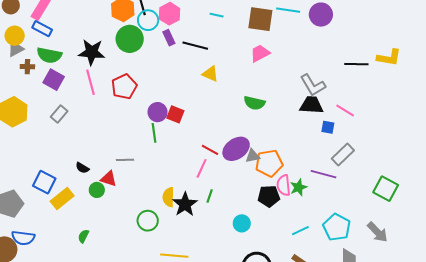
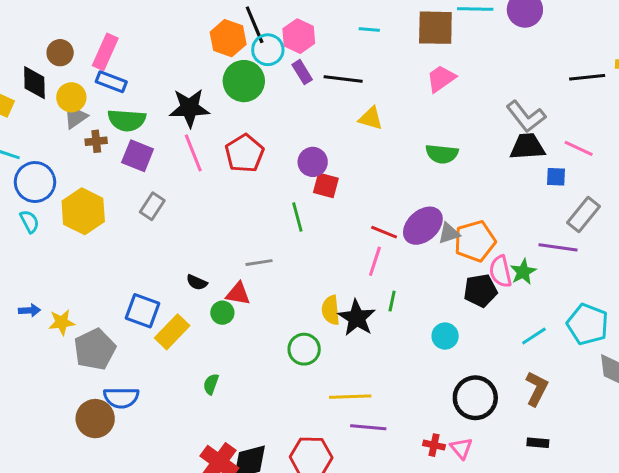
purple circle: (158, 112) -> (313, 162), moved

